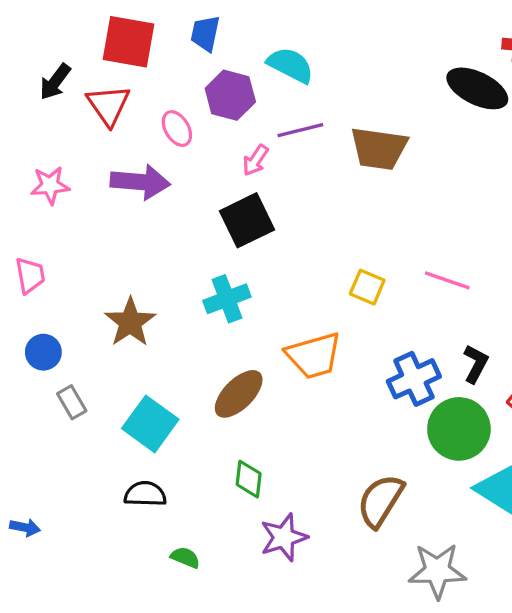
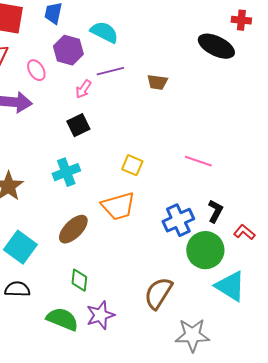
brown trapezoid: (379, 149) -> (157, 82), size x0.6
black square: (247, 220) -> (78, 125), size x0.7
yellow square: (367, 287) -> (132, 165), moved
green semicircle: (185, 557) -> (62, 319), moved, size x1.8

